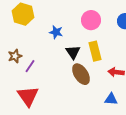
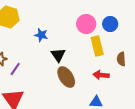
pink circle: (91, 20) -> (86, 24), moved
yellow rectangle: (95, 51) -> (97, 46), moved

